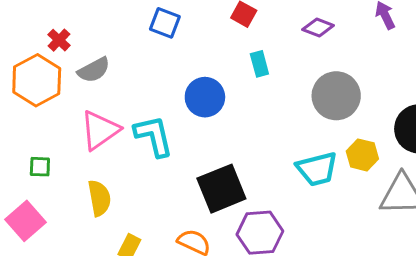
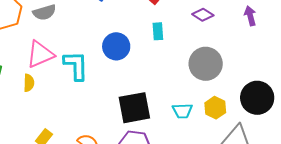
cyan trapezoid: (317, 169) -> (182, 111), size x0.7
black square: (221, 189) -> (134, 108), moved
yellow semicircle: (99, 198) -> (29, 83), moved, size x0.7

